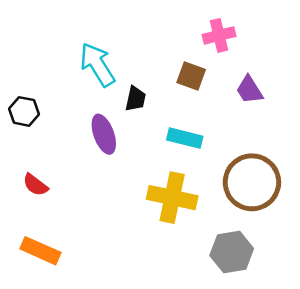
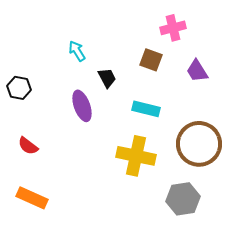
cyan arrow: (97, 65) -> (77, 51), size x0.6
black trapezoid: (135, 99) -> (107, 78), turned -40

